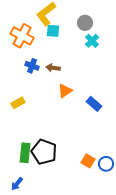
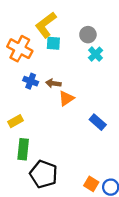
orange triangle: (65, 91) -> (66, 98), moved
green rectangle: (25, 153) -> (23, 149), moved

